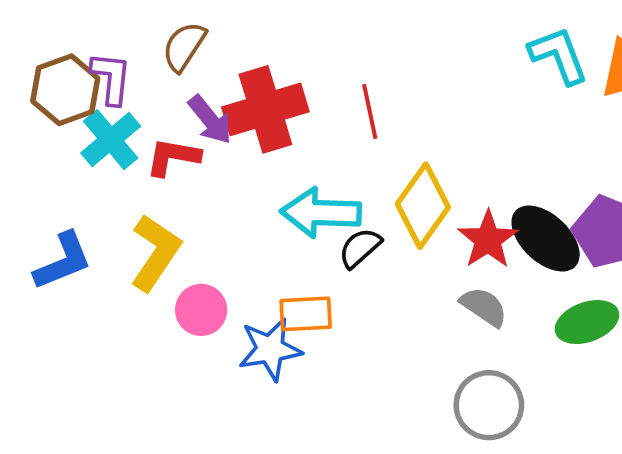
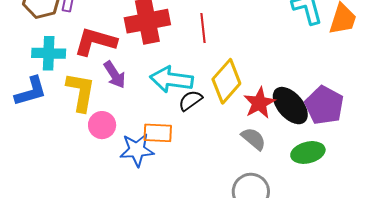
purple arrow: (210, 120) -> (115, 75), moved
cyan cross: (111, 140) -> (49, 53), moved, turned 36
red L-shape: (173, 157) -> (95, 42), size x1.4
yellow L-shape: (155, 253) -> (81, 92), turned -30

